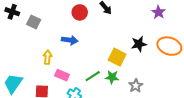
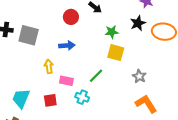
gray square: (34, 22) -> (29, 35), size x1.5
black star: (139, 44) -> (138, 23), moved
green star: (112, 77) -> (112, 32), moved

